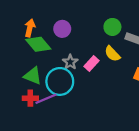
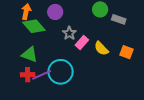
yellow semicircle: (112, 54) -> (101, 48), moved
gray star: (70, 62) -> (69, 33), moved
cyan circle: (60, 81) -> (61, 72), moved

